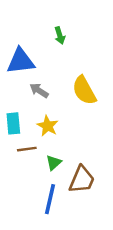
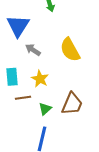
blue triangle: (21, 61) -> (18, 26), turned -50
brown trapezoid: (82, 180) -> (72, 104), moved

